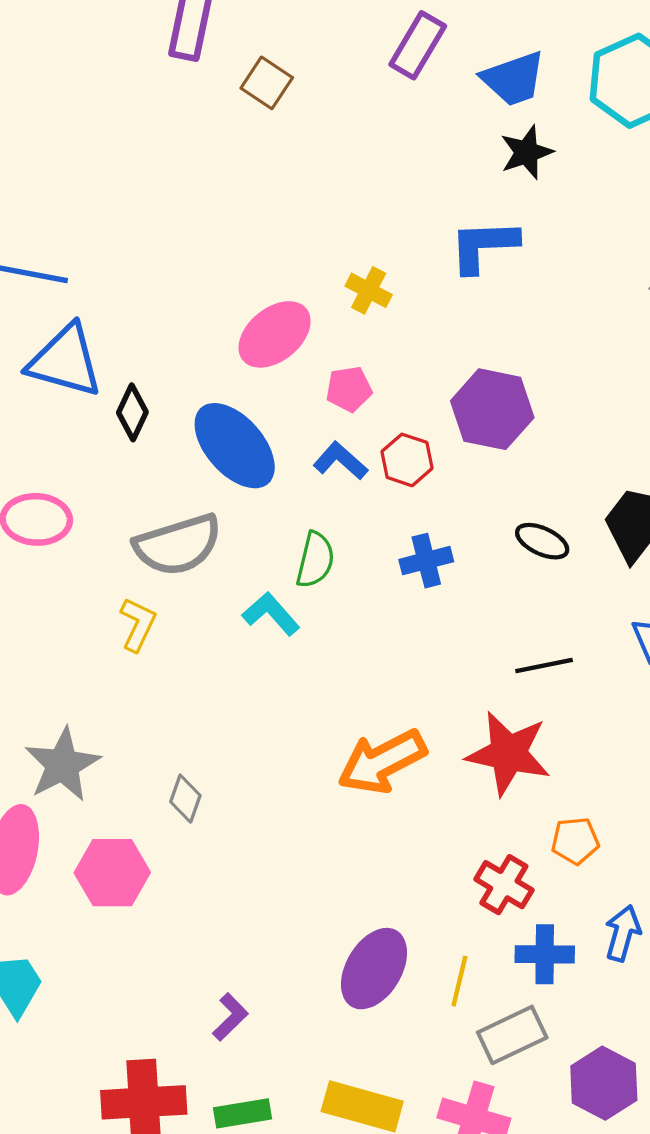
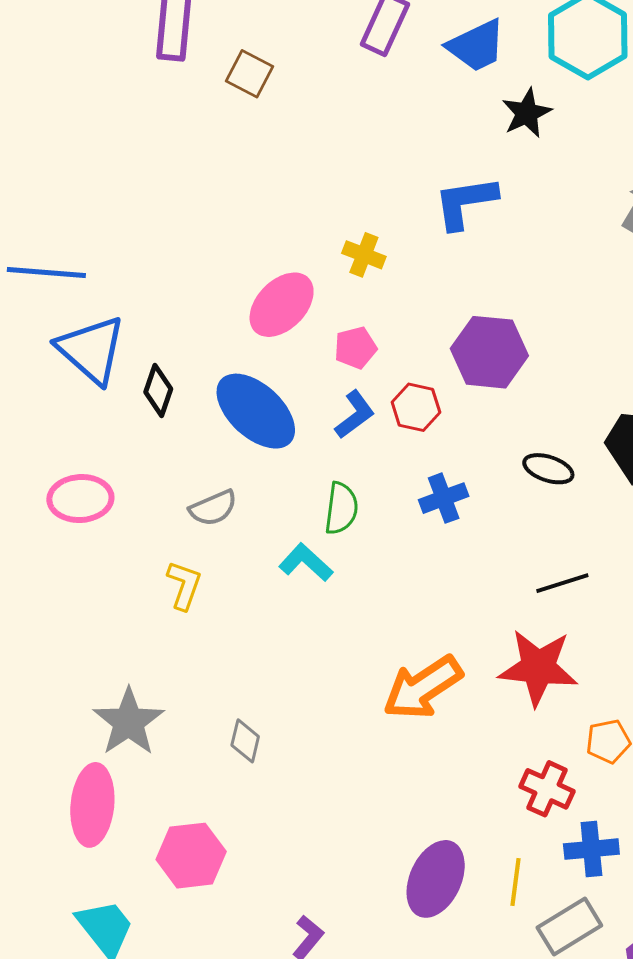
black star: (526, 152) -> (527, 113), moved
blue triangle: (65, 361) -> (91, 350), turned 32
blue L-shape: (340, 461) -> (355, 415), turned 108
gray semicircle: (178, 545) -> (213, 508), size x0.6
pink hexagon: (112, 873) -> (191, 856), moved

